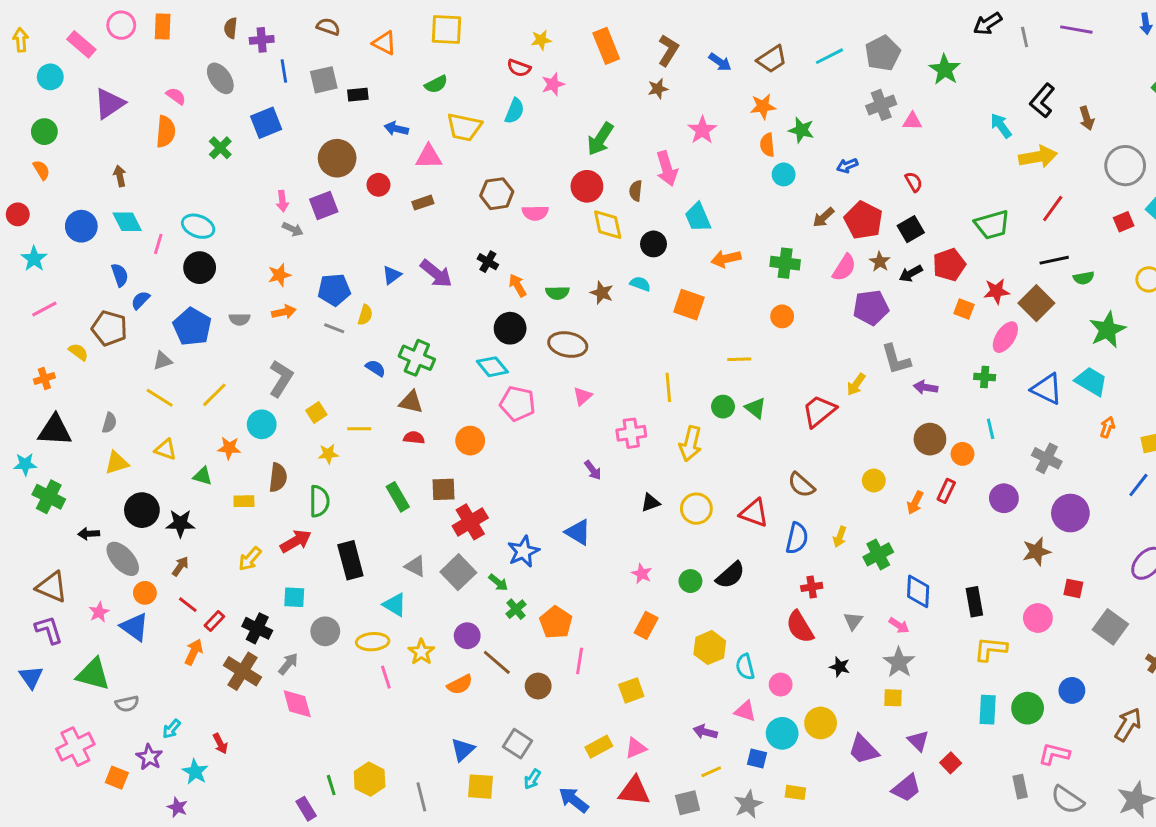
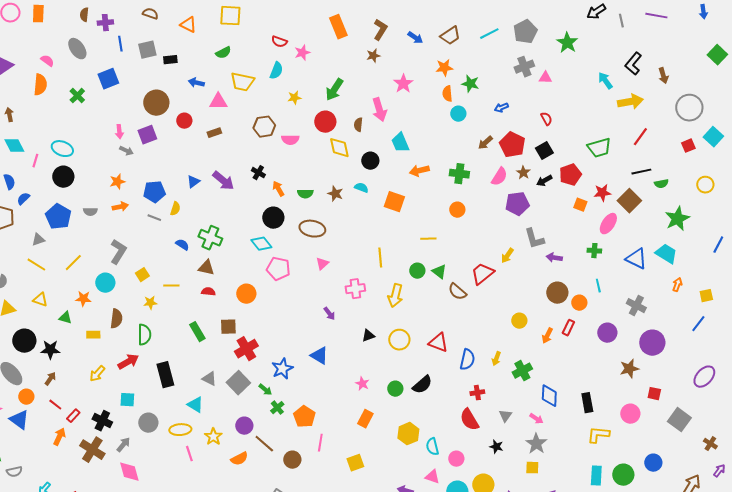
yellow star: (541, 40) -> (294, 98), moved
brown semicircle: (801, 485) -> (457, 292), moved

